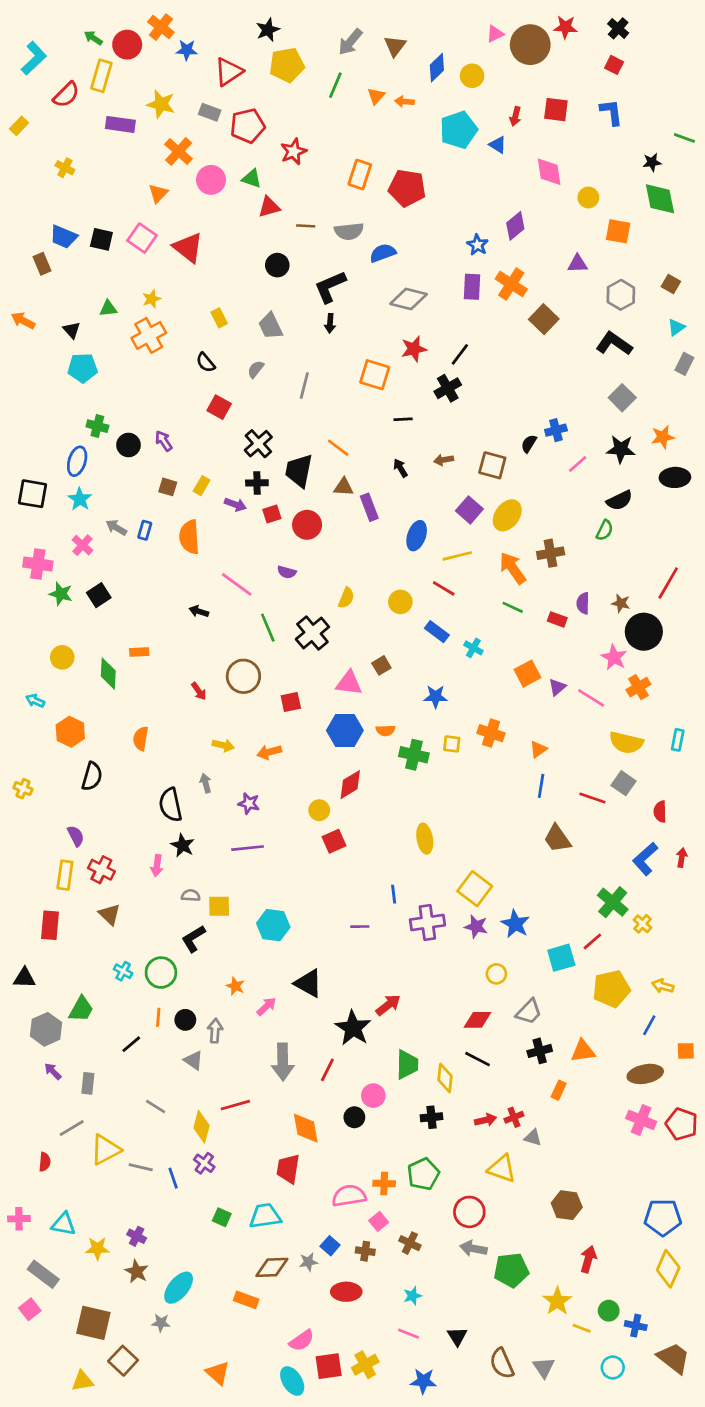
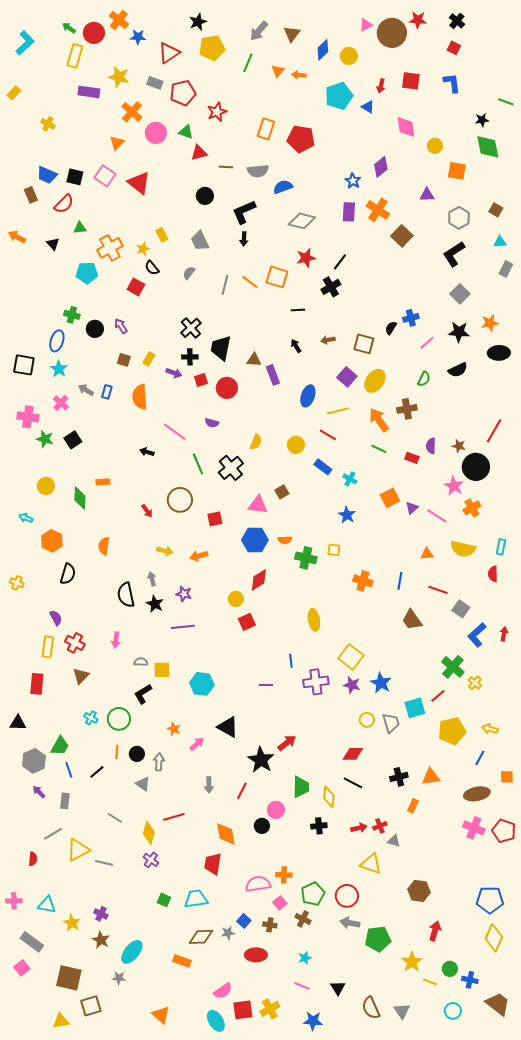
red semicircle: (66, 95) -> (64, 204), moved
yellow star: (151, 299) -> (143, 249), moved
cyan triangle: (676, 327) -> (500, 242), turned 32
black L-shape: (614, 344) -> (454, 254), turned -68
cyan pentagon: (83, 368) -> (87, 273), moved
red square: (219, 407) -> (136, 287), moved
orange line: (338, 448) -> (250, 282), moved
green semicircle: (605, 530) -> (424, 379), moved
blue star: (436, 697) -> (347, 515), moved, turned 30
orange cross: (491, 733) -> (363, 581), moved
orange triangle: (538, 749) -> (427, 554), moved, turned 32
gray square: (624, 783) -> (461, 609), moved
red semicircle: (660, 812) -> (493, 574), moved
black star: (183, 845) -> (155, 604), moved
brown triangle: (110, 914) -> (81, 676), turned 30
gray trapezoid: (529, 1012) -> (391, 723), moved, turned -60
gray arrow: (283, 1062) -> (209, 785), size x0.6
green pentagon: (423, 1174) -> (313, 894), moved
blue line: (173, 1178) -> (69, 770), moved
yellow star: (97, 1248) -> (72, 923), turned 30
brown square: (123, 1361) -> (91, 1006), turned 30

